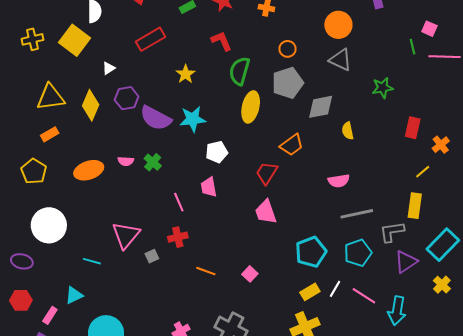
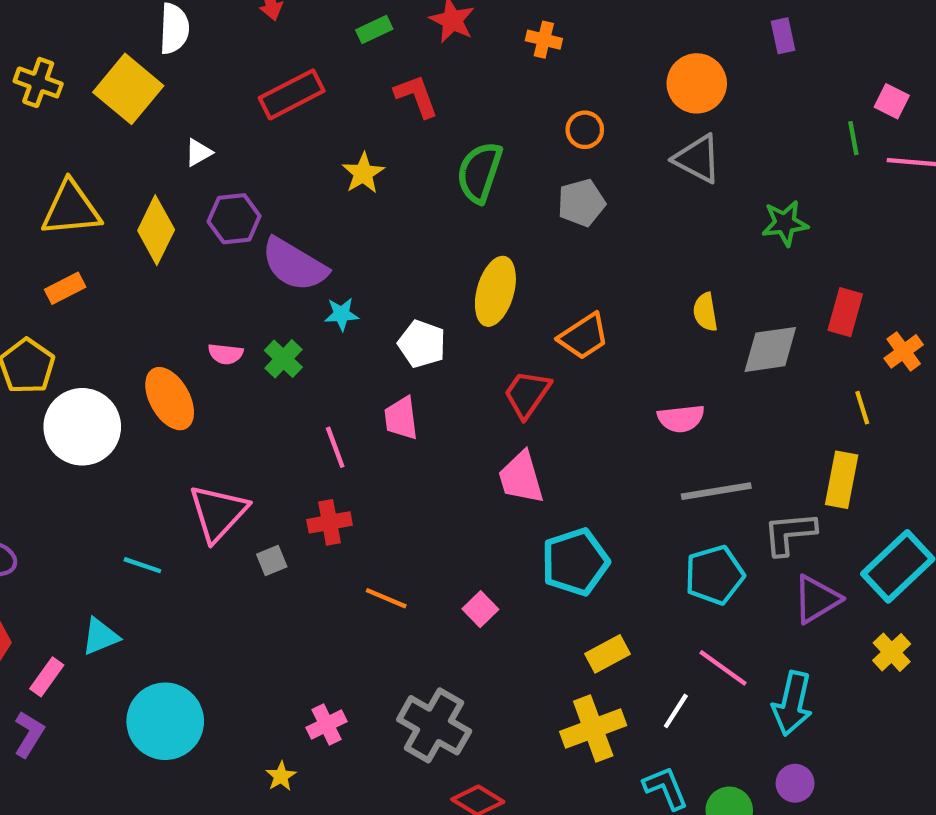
yellow cross: (32, 39) -> (38, 82), turned 30
red L-shape: (221, 41) -> (416, 96), moved
gray pentagon: (288, 83) -> (581, 203), size x0.7
yellow ellipse: (251, 107) -> (495, 291), moved
gray diamond: (321, 107) -> (770, 349), moved
cyan star: (193, 119) -> (341, 314), moved, size x0.6
white pentagon: (217, 152) -> (422, 344), turned 30
orange ellipse: (89, 170) -> (170, 399), moved, turned 76
yellow line: (423, 172) -> (862, 408), turned -70
white circle: (49, 225) -> (82, 427), moved
cyan pentagon: (311, 252) -> (575, 562), moved
white line: (335, 289) -> (676, 711), moved

